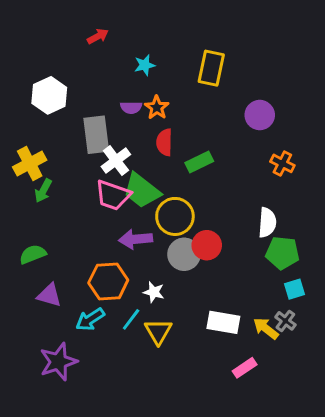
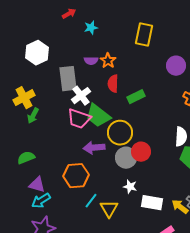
cyan star: (145, 65) -> (91, 28), moved
white star: (154, 292) -> (130, 187), moved
cyan arrow: (90, 319) -> (41, 201), moved

